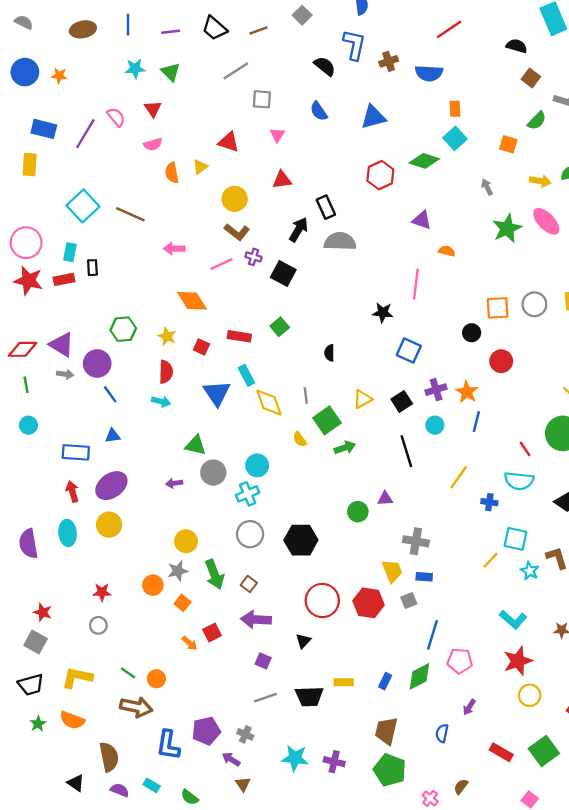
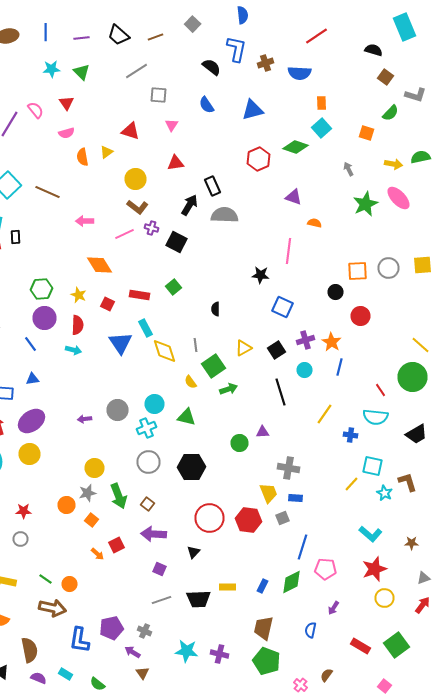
purple circle: (97, 364) -> (44, 318), moved
green triangle: (196, 445) -> (186, 417), moved

